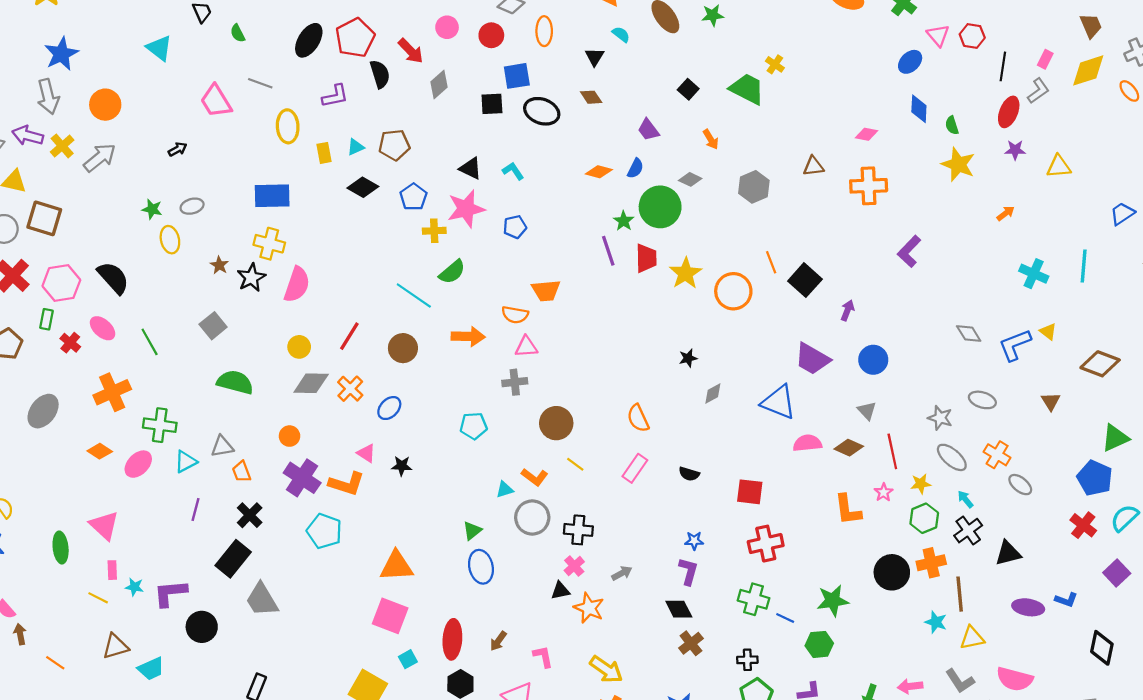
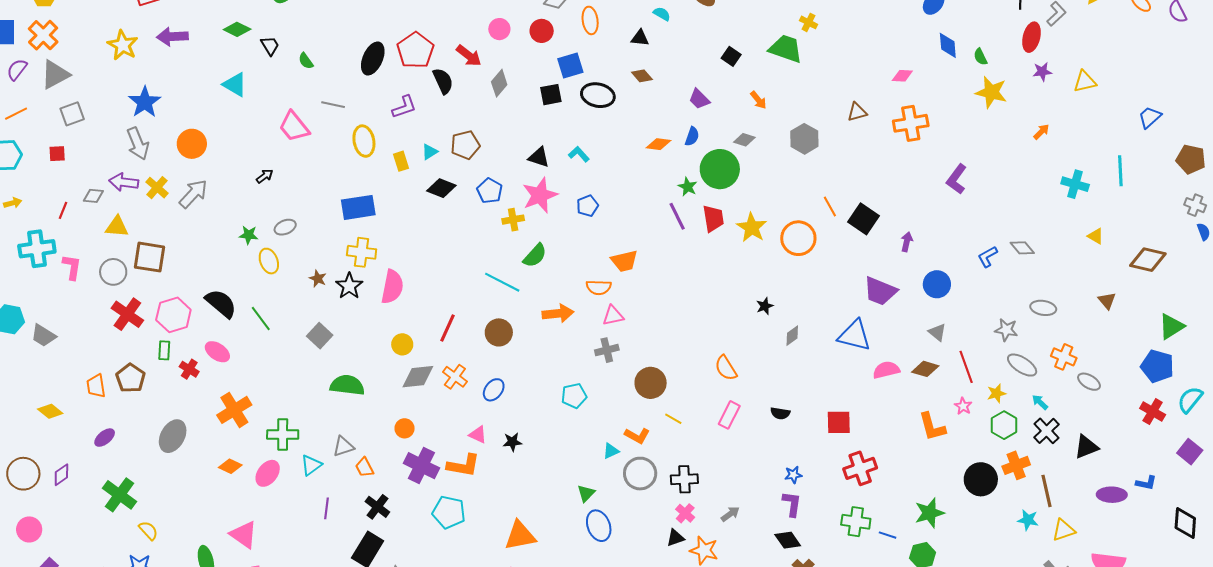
black triangle: (594, 57) -> (640, 38), turned -48
green line: (150, 342) -> (261, 318), moved
blue L-shape: (1015, 345) -> (988, 257), moved, size x0.7

